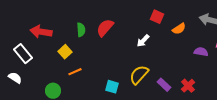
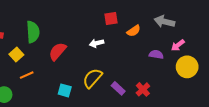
red square: (157, 17) -> (111, 19), turned -32
red semicircle: (105, 28) -> (58, 51), moved
green semicircle: (81, 30) -> (33, 32), size x1.5
white arrow: (143, 41) -> (97, 43), turned 32

